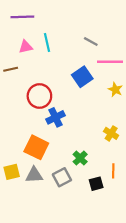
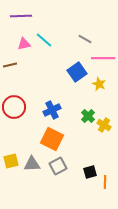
cyan line: (47, 43) -> (44, 40), turned -36
yellow star: (115, 90) -> (99, 84), moved
red circle: (39, 96) -> (14, 107), moved
orange square: (36, 147) -> (52, 139), moved
green cross: (80, 158) -> (88, 116), moved
orange line: (113, 171) -> (105, 182), moved

